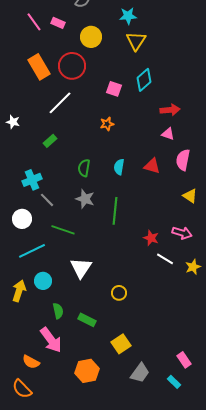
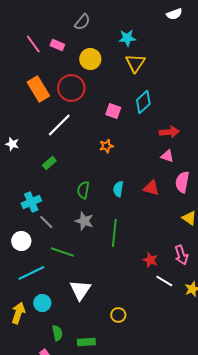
pink arrow: (182, 233) -> (181, 255), turned 54
green rectangle: (87, 320) -> (86, 342), turned -30

